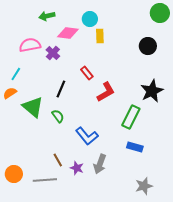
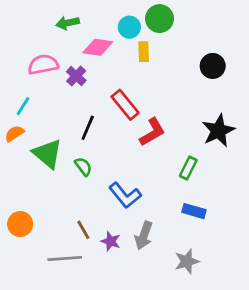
green circle: (160, 13) -> (160, 19), moved
red rectangle: (87, 73) -> (125, 105), size x1.5
green rectangle: (131, 117) -> (188, 168), size x0.7
orange circle: (14, 174) -> (20, 224), moved
gray star: (144, 186) -> (187, 261), moved

